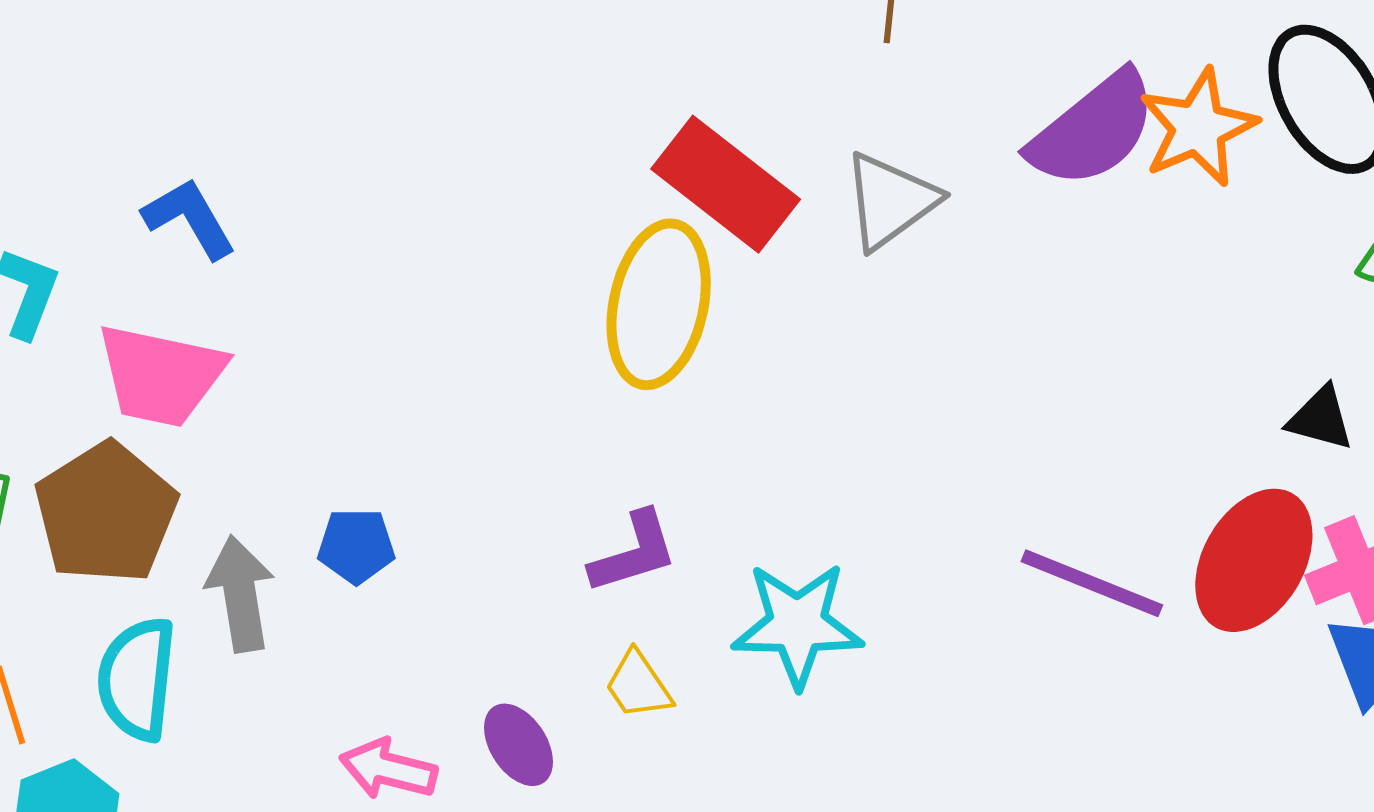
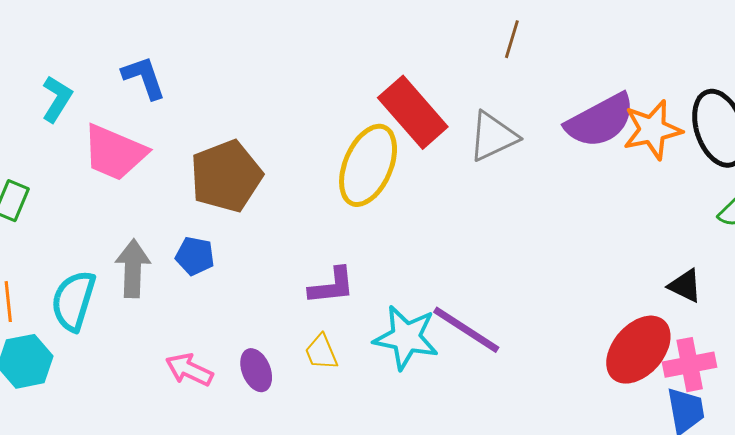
brown pentagon: (106, 513) -> (226, 176), moved
purple line: (1092, 583) -> (466, 330), moved

